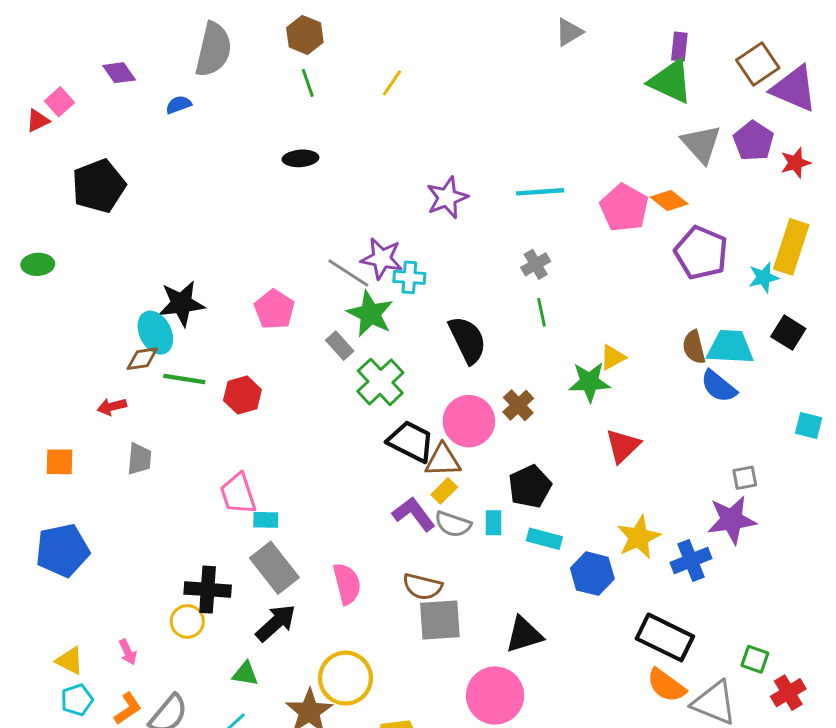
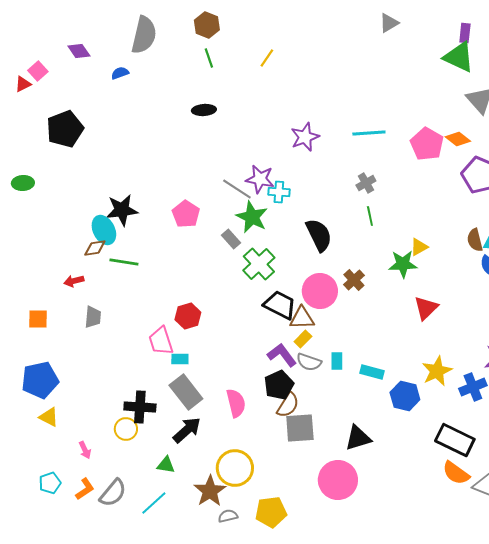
red hexagon: (242, 395) -> (188, 316), moved
black pentagon: (530, 486) -> (279, 385), moved
brown semicircle: (422, 587) -> (288, 405), turned -72
yellow triangle: (70, 661) -> (49, 417), moved

